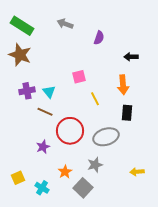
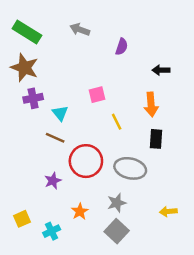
purple cross: (27, 91) -> (33, 98), moved
gray ellipse: (106, 137) -> (130, 168), turned 30
cyan cross: (42, 188) -> (52, 231), turned 32
gray square: (83, 188) -> (117, 231), moved

